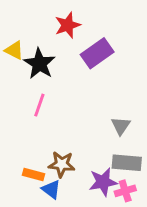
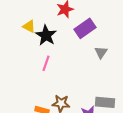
gray triangle: (121, 126) -> (101, 52), moved

